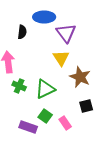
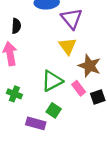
black semicircle: (22, 32) -> (16, 26), moved
green cross: (19, 86) -> (14, 94), moved
pink rectangle: (65, 123) -> (79, 88), moved

